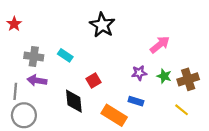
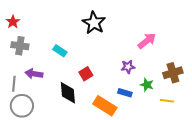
gray cross: (34, 57) -> (20, 46), moved
green star: (164, 76) -> (147, 85), moved
yellow line: (182, 110) -> (167, 101), turned -32

